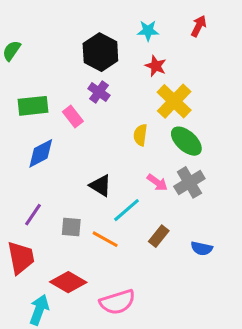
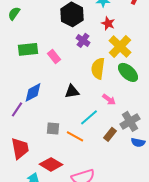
purple cross: (99, 92) -> (83, 40), moved
yellow semicircle: (140, 135) -> (98, 68), size x1.5
blue diamond: (41, 153) -> (33, 92), moved
gray cross: (189, 182) -> (130, 121), moved
black triangle: (100, 186) -> (72, 91), moved, turned -42
purple line: (33, 215) -> (17, 109), moved

